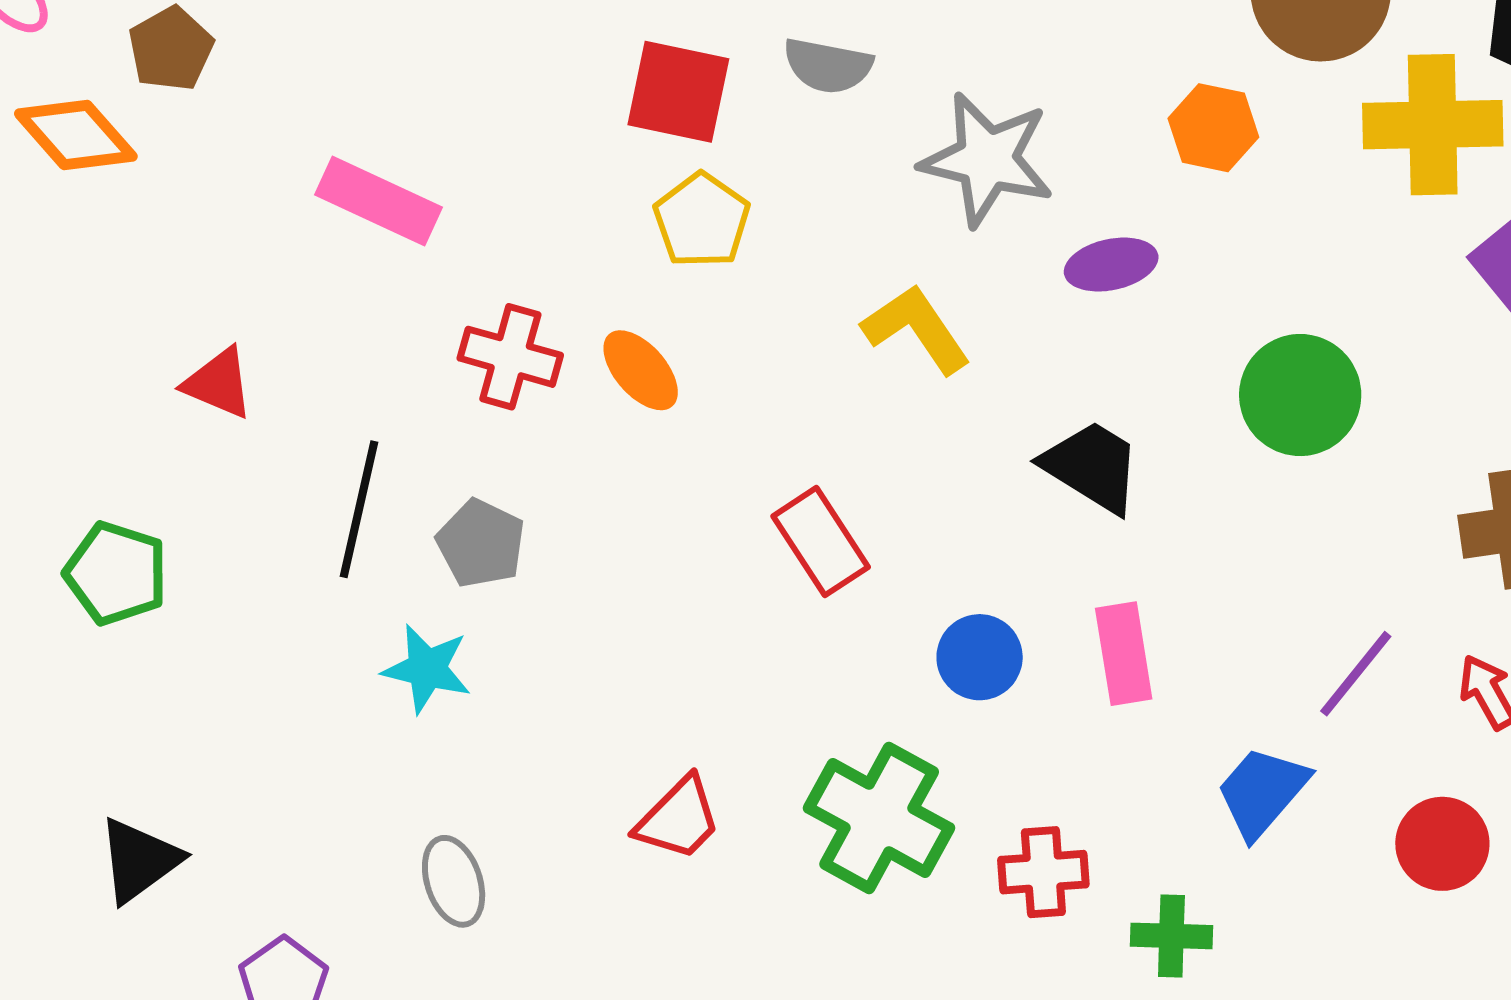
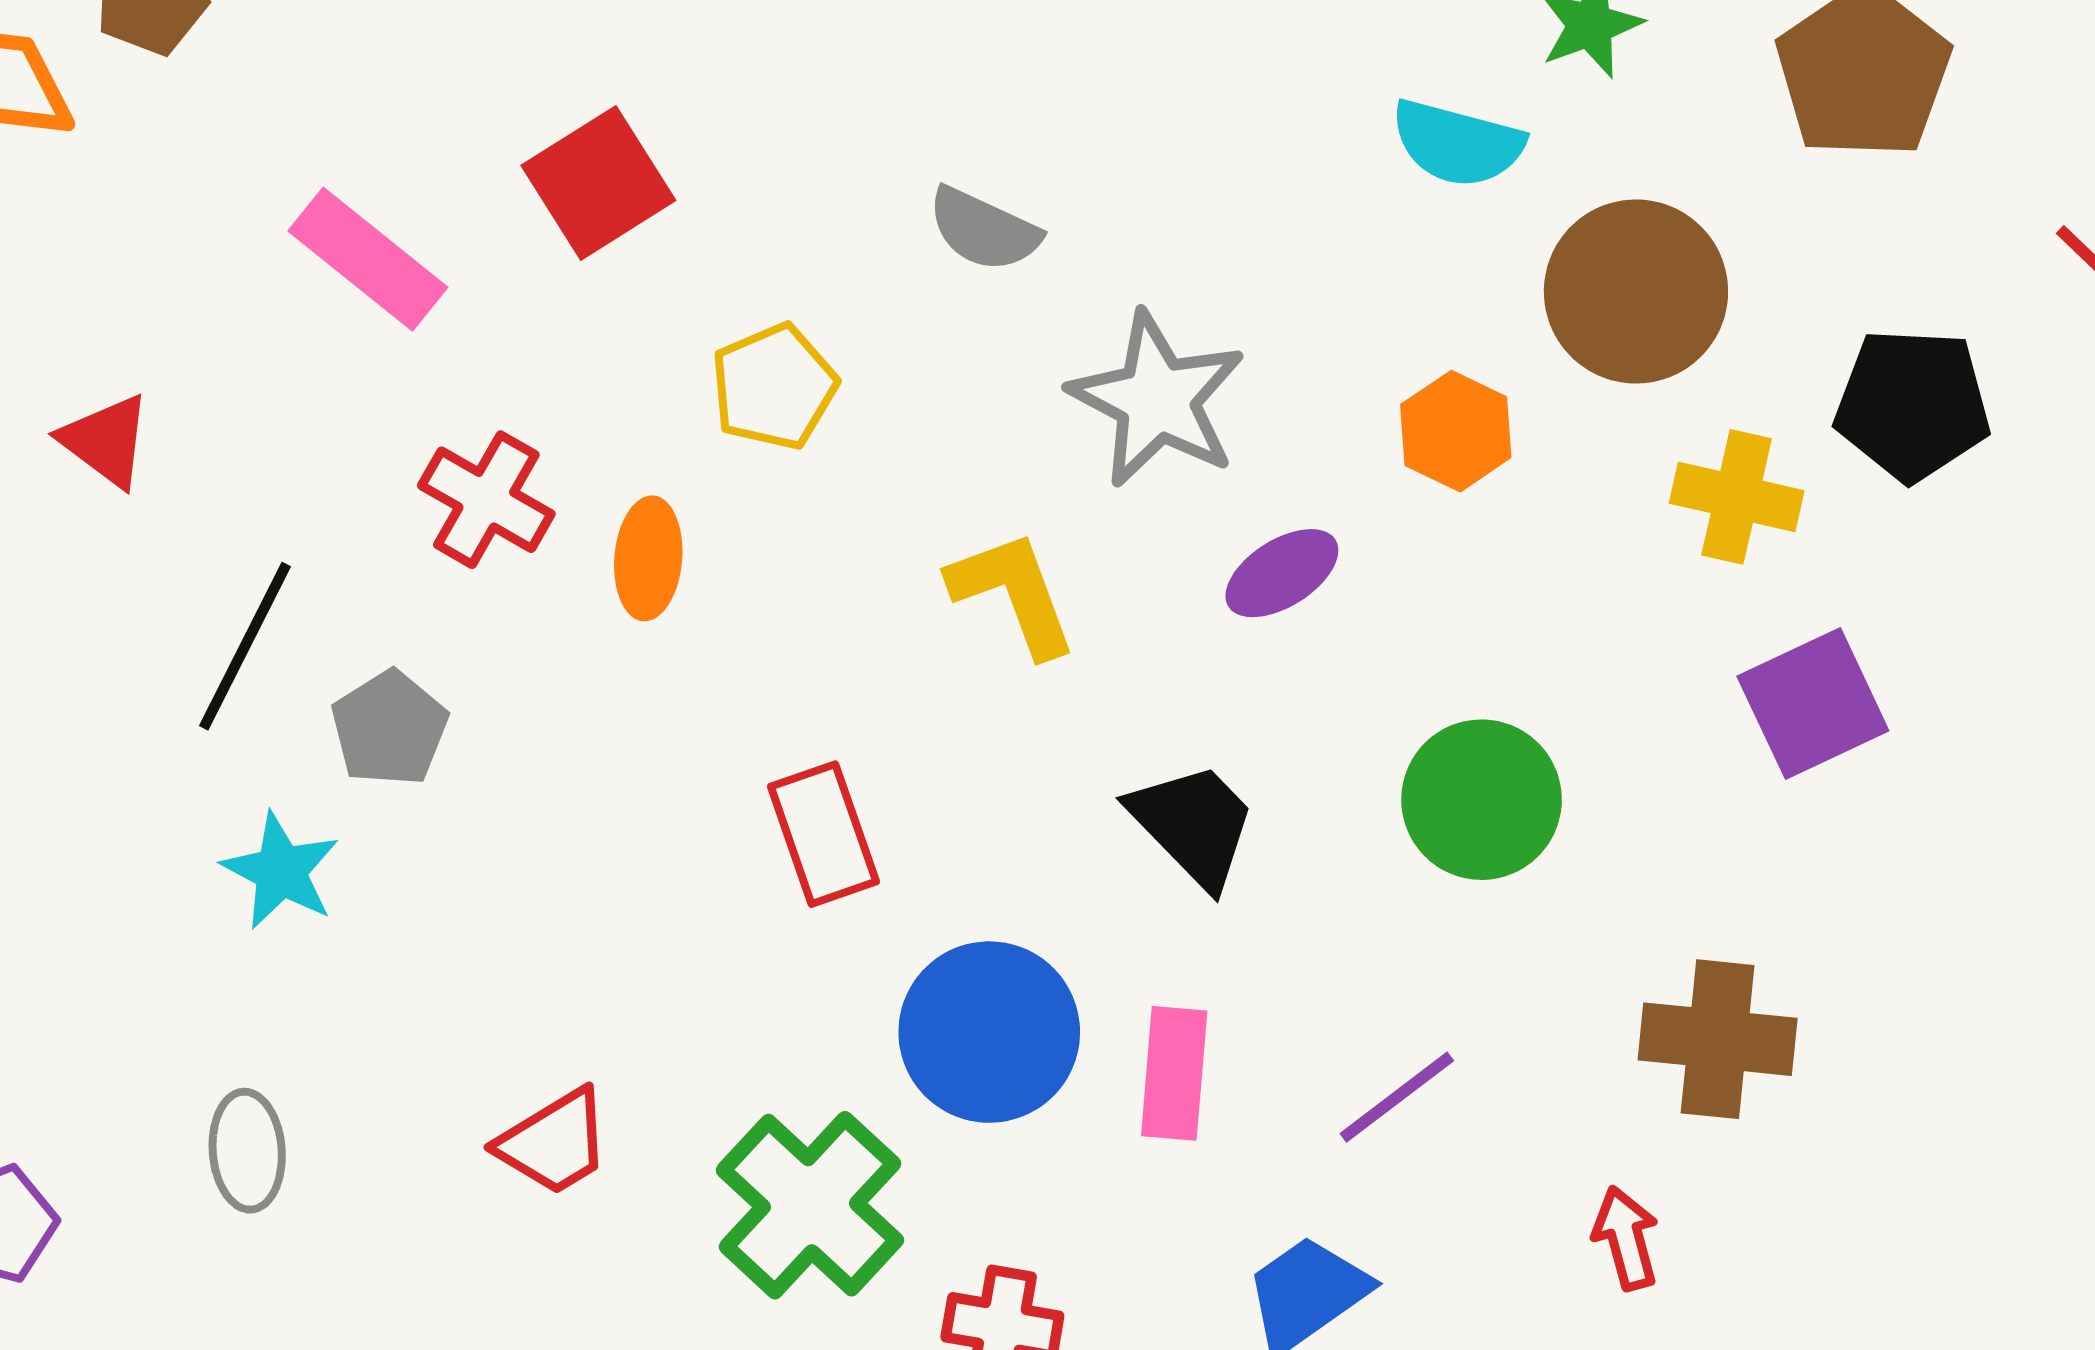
red square: (678, 92) -> (598, 183), moved, turned 32
yellow cross: (1433, 125) -> (1737, 497), size x0.7
purple ellipse: (1111, 265) -> (1282, 573), turned -34
orange ellipse: (641, 370) -> (648, 558), turned 32
blue circle: (980, 657) -> (989, 1032), size x1.6
purple line: (1356, 674) -> (1397, 1097), moved

